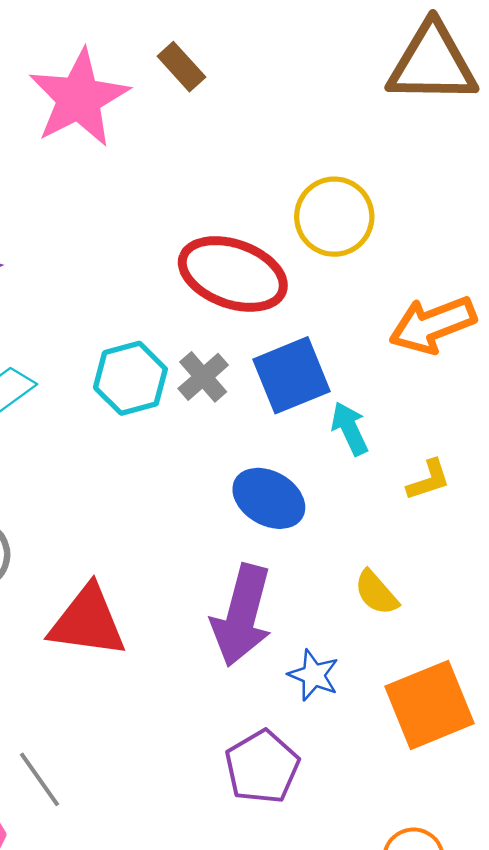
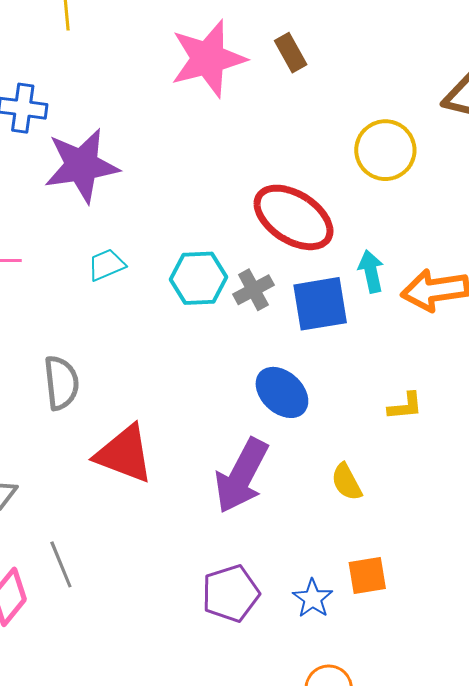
yellow circle: (334, 217) -> (385, 150), moved
cyan arrow: (350, 429) -> (371, 271), moved
blue star: (314, 675) -> (313, 598), moved
orange square: (429, 705) -> (367, 576), size x0.6

